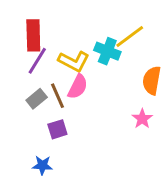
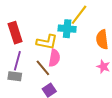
purple line: (37, 61) -> (17, 61), moved
gray rectangle: (37, 99) -> (15, 76), moved, turned 64

